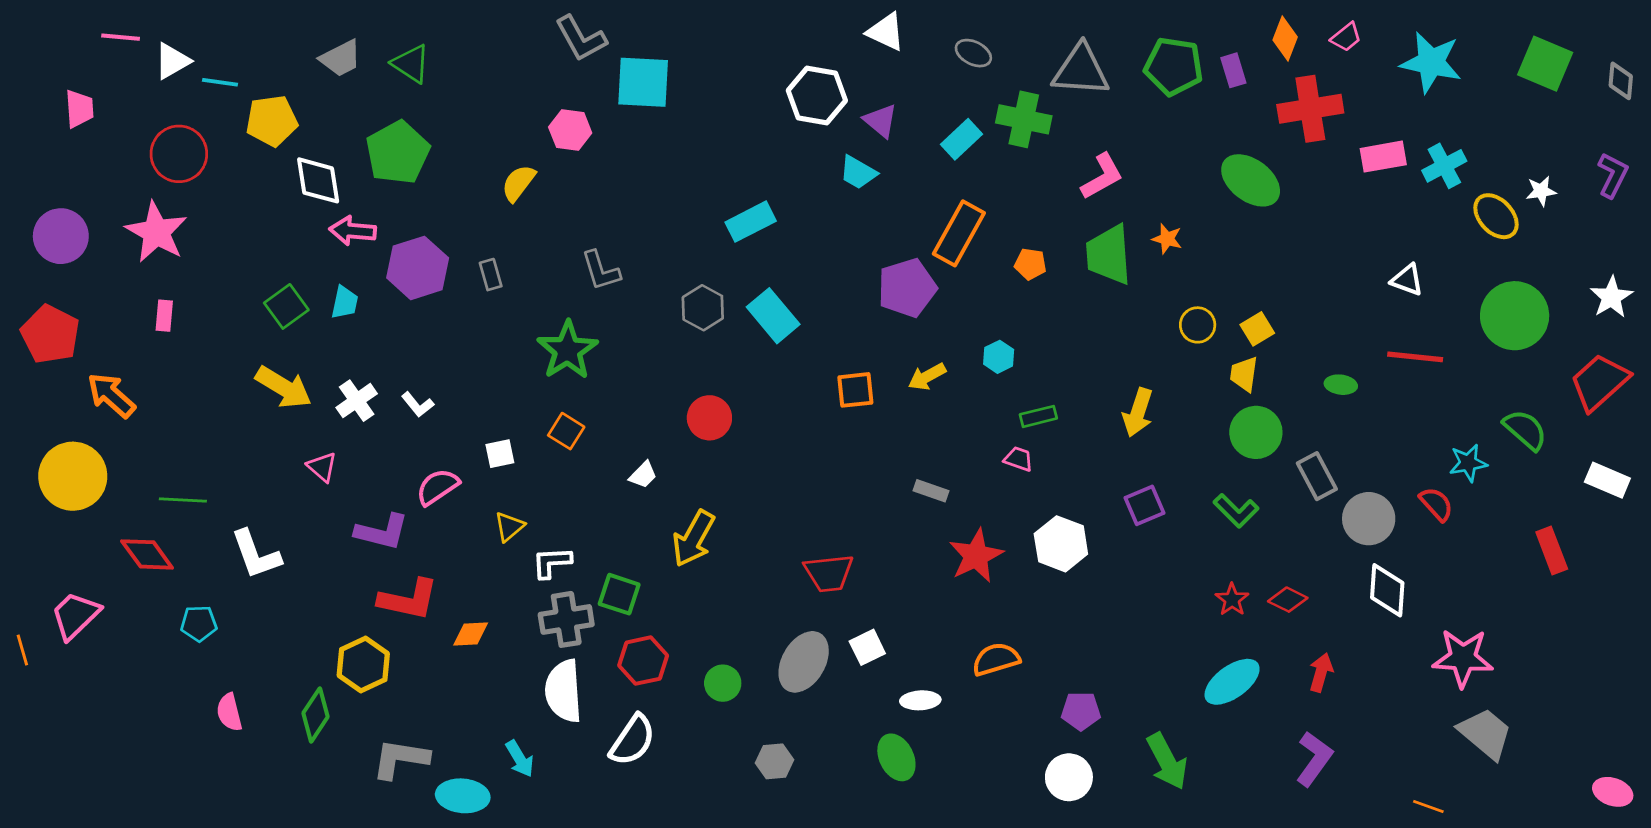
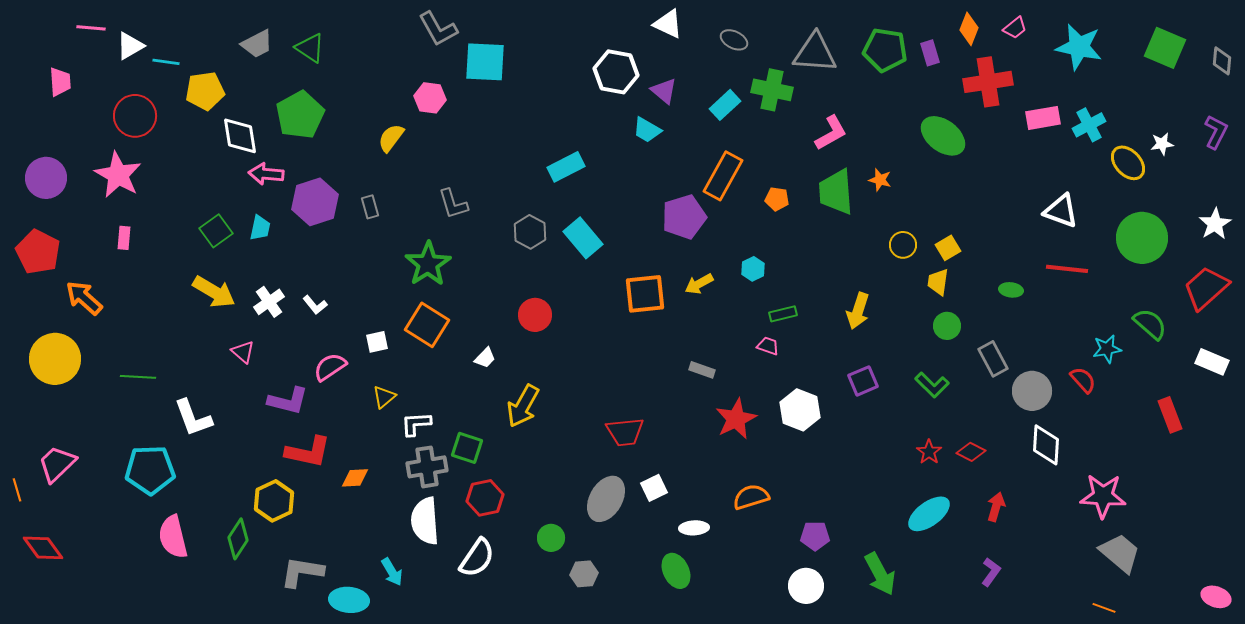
white triangle: (1407, 280) -> (1061, 211), size x1.4
orange square: (855, 390) -> (645, 294), size x1.4
orange square: (566, 431) -> (427, 325), size x1.6
green circle: (1256, 432) -> (947, 326), size x0.7
red diamond: (147, 554) -> (43, 548), moved
cyan pentagon: (199, 623) -> (150, 470), size x1.8
green circle: (723, 683) -> (551, 538), moved
pink semicircle: (229, 712) -> (173, 537), size x1.5
purple L-shape: (1314, 759) -> (991, 572), size x0.7
orange line: (1428, 806) -> (1104, 608), moved

